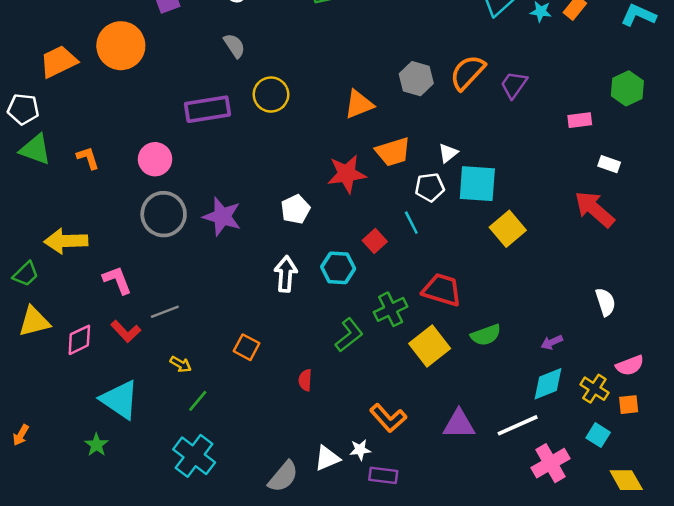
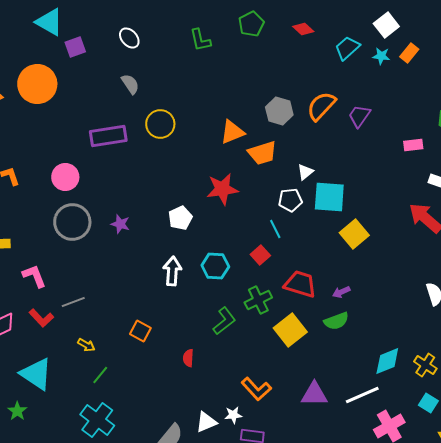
orange trapezoid: (393, 152) -> (262, 153), moved
purple star: (222, 217) -> (120, 224), size x0.6
red square: (375, 241) -> (260, 255), moved
purple arrow: (552, 342) -> (341, 292), moved

